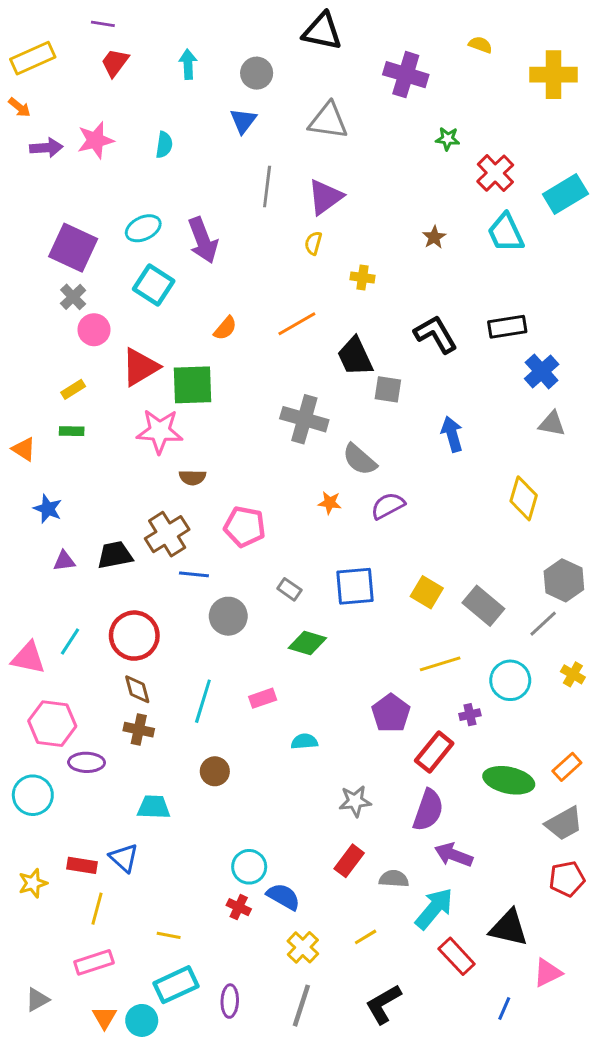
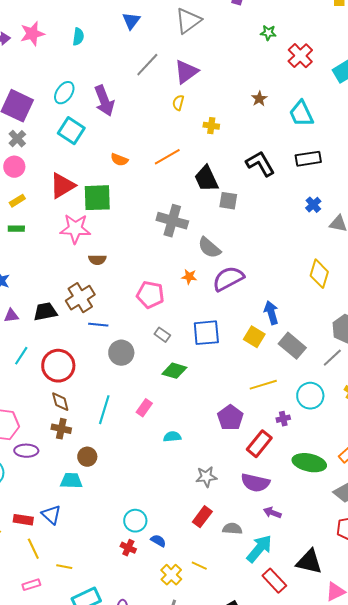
gray triangle: (328, 121) -> (188, 21), turned -44
gray line: (267, 186) -> (147, 65), turned 36
cyan ellipse: (143, 228) -> (64, 93), turned -30
cyan trapezoid: (506, 233) -> (301, 114), moved
orange semicircle: (225, 328) -> (119, 160), turned 72
pink circle: (94, 330) -> (14, 167), moved
blue cross: (542, 371) -> (313, 205), moved, size x0.7
blue arrow: (452, 434) -> (271, 313), moved
purple semicircle: (388, 506) -> (228, 279), size x1.4
pink pentagon: (245, 527) -> (150, 295), moved
cyan line: (70, 642) -> (21, 356), moved
pink rectangle: (263, 698) -> (144, 408), turned -36
brown circle: (215, 771) -> (87, 457), moved
purple semicircle: (428, 810) -> (255, 483), turned 84
purple arrow: (454, 855) -> (272, 513), size x0.7
blue semicircle: (283, 897) -> (158, 541), size x0.7
yellow line: (97, 909) -> (33, 549), turned -40
yellow line: (169, 935) -> (64, 567), moved
yellow line: (366, 937) -> (199, 566), moved, turned 56
pink rectangle: (94, 962) -> (31, 585), size x0.7

